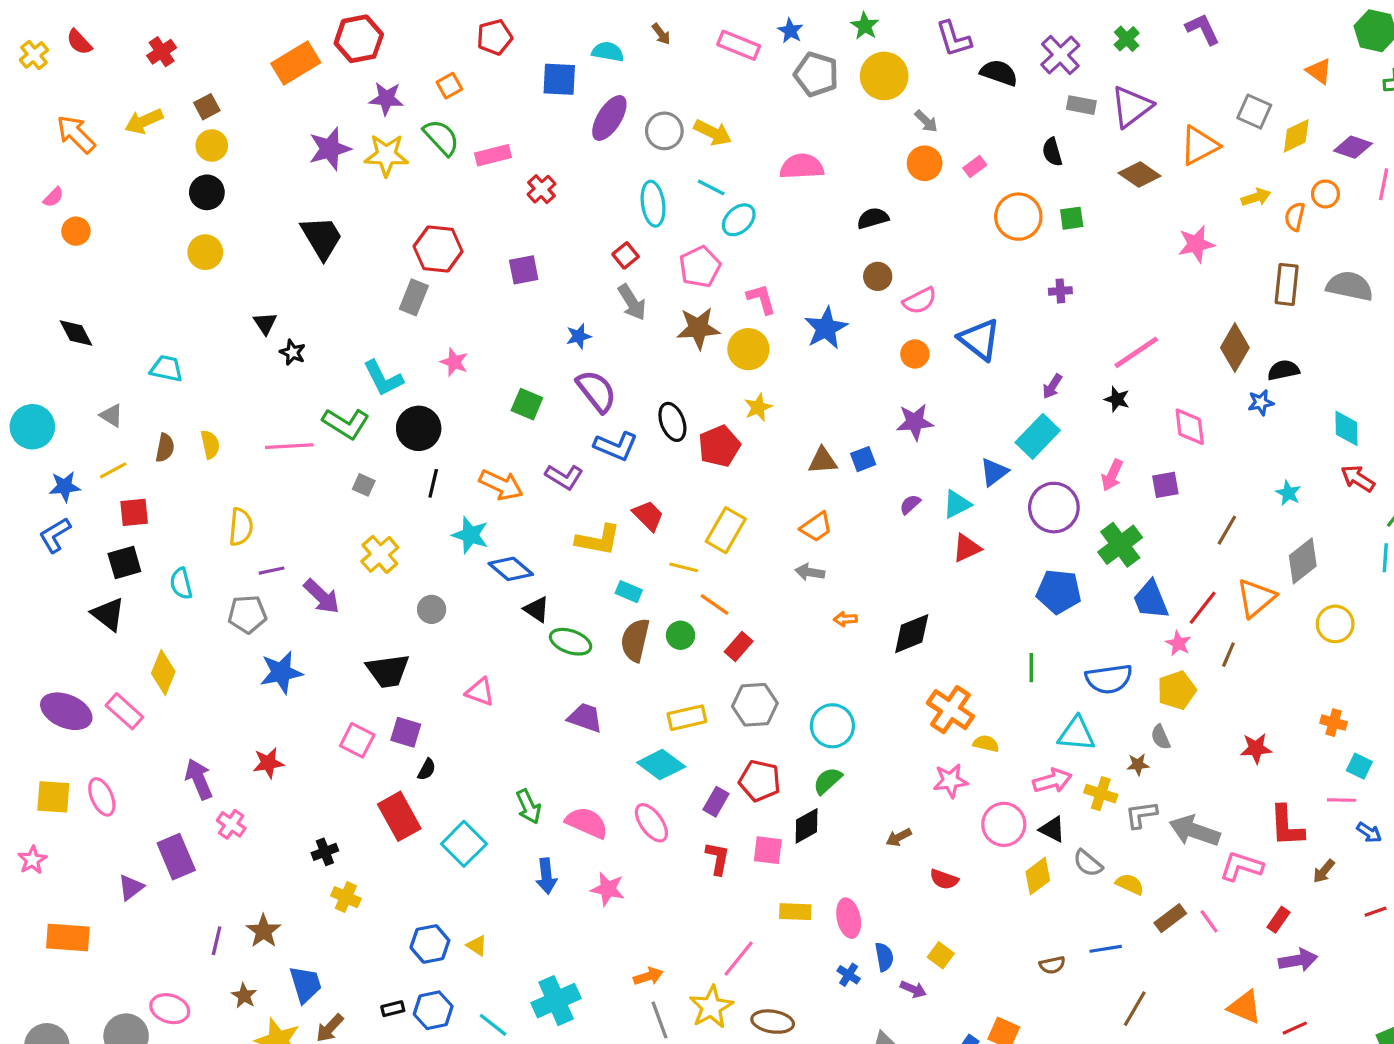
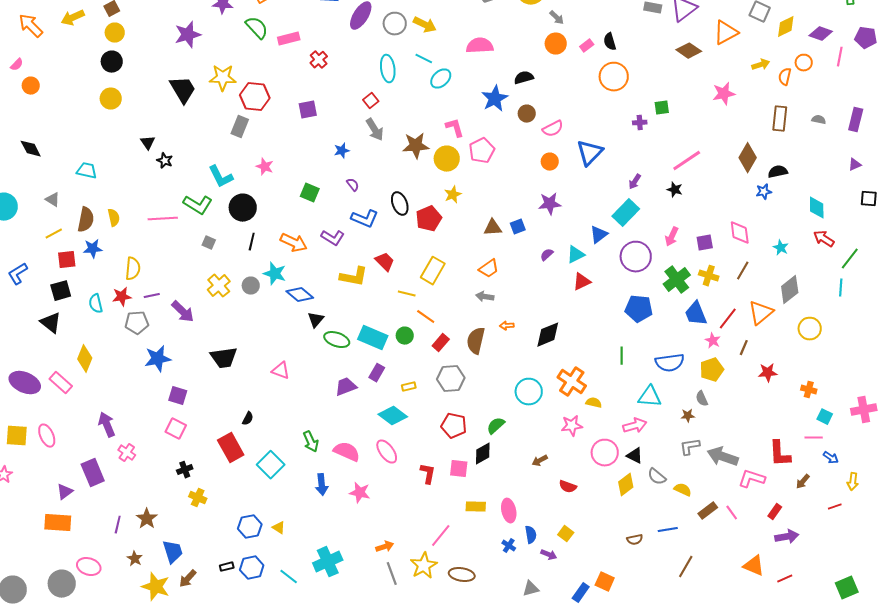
black semicircle: (1052, 152) -> (610, 42), moved
yellow star: (386, 155) -> (223, 78), moved
green square: (1072, 218) -> (662, 108), moved
pink pentagon: (700, 267) -> (482, 151), moved
gray semicircle: (1350, 286) -> (819, 120), size x0.5
blue star: (826, 328) -> (495, 99), moved
blue triangle: (980, 339) -> (590, 153), turned 36
purple semicircle: (596, 391) -> (353, 185), size x0.5
pink diamond: (1190, 427) -> (740, 233), moved
brown semicircle: (165, 448) -> (86, 220), size x1.4
blue star: (65, 487) -> (93, 249), moved
cyan rectangle: (629, 592) -> (373, 338), moved, size x1.8
gray circle: (432, 609) -> (251, 286), moved
black triangle: (537, 609) -> (316, 320), turned 36
brown semicircle: (635, 640) -> (476, 341), moved
purple trapezoid: (585, 718) -> (346, 387), turned -40
yellow rectangle: (687, 718) -> (409, 387), size x0.6
cyan circle: (832, 726) -> (529, 392), moved
purple square: (406, 732) -> (178, 396), moved
pink square: (357, 740) -> (176, 429), moved
red star: (1256, 748) -> (768, 373), moved
red star: (268, 763) -> (122, 297), moved
yellow cross: (1101, 794) -> (709, 276), moved
purple rectangle: (716, 802) -> (377, 373), moved
orange rectangle: (68, 938) -> (58, 523), moved

